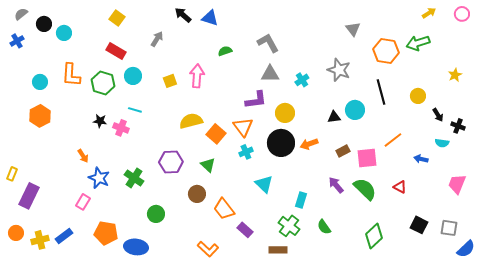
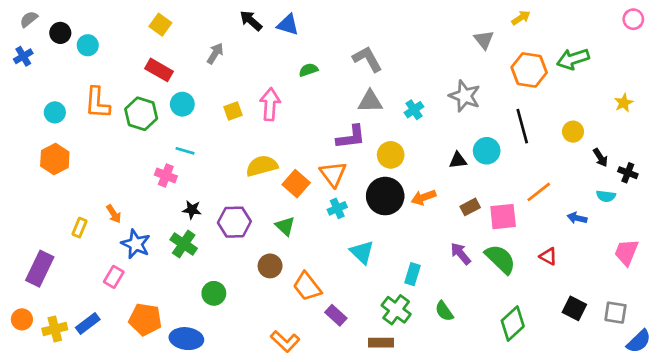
yellow arrow: (429, 13) -> (521, 18), moved
black star: (100, 121) -> (192, 210), moved
yellow rectangle: (12, 174) -> (80, 228), moved

